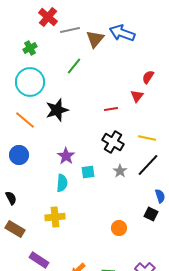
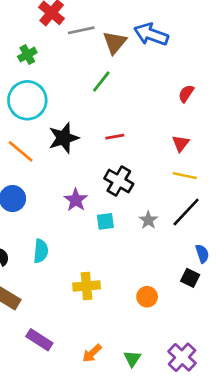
green line: (74, 66) -> (101, 81), moved
red triangle: (137, 96) -> (181, 143), moved
red line: (111, 109) -> (115, 137), moved
black cross: (113, 142) -> (119, 181), moved
cyan semicircle: (62, 183) -> (41, 251), moved
yellow cross: (55, 217) -> (87, 286), moved

